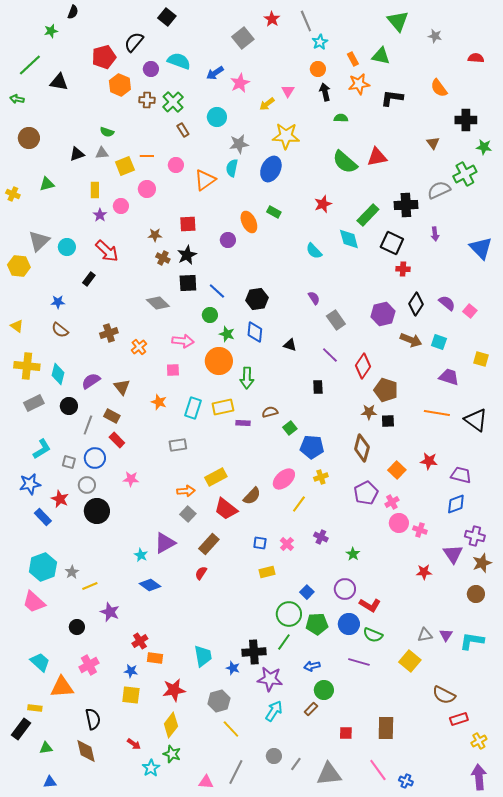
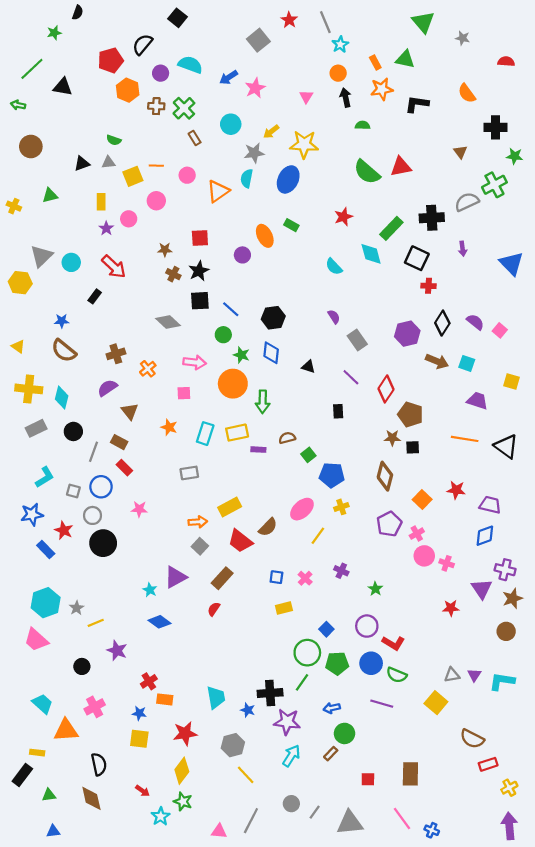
yellow arrow: (267, 104) -> (271, 132), moved
brown semicircle: (60, 330) -> (64, 351), size x1.4
purple semicircle: (91, 381) -> (107, 388), moved

